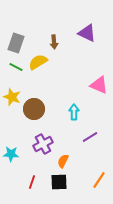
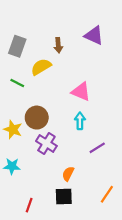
green line: (16, 67) -> (17, 83), moved
pink triangle: (99, 85) -> (81, 92), moved
yellow star: (12, 97) -> (13, 129), moved
purple cross: (43, 144) -> (46, 143), moved, turned -30
red line: (32, 182) -> (29, 205), moved

